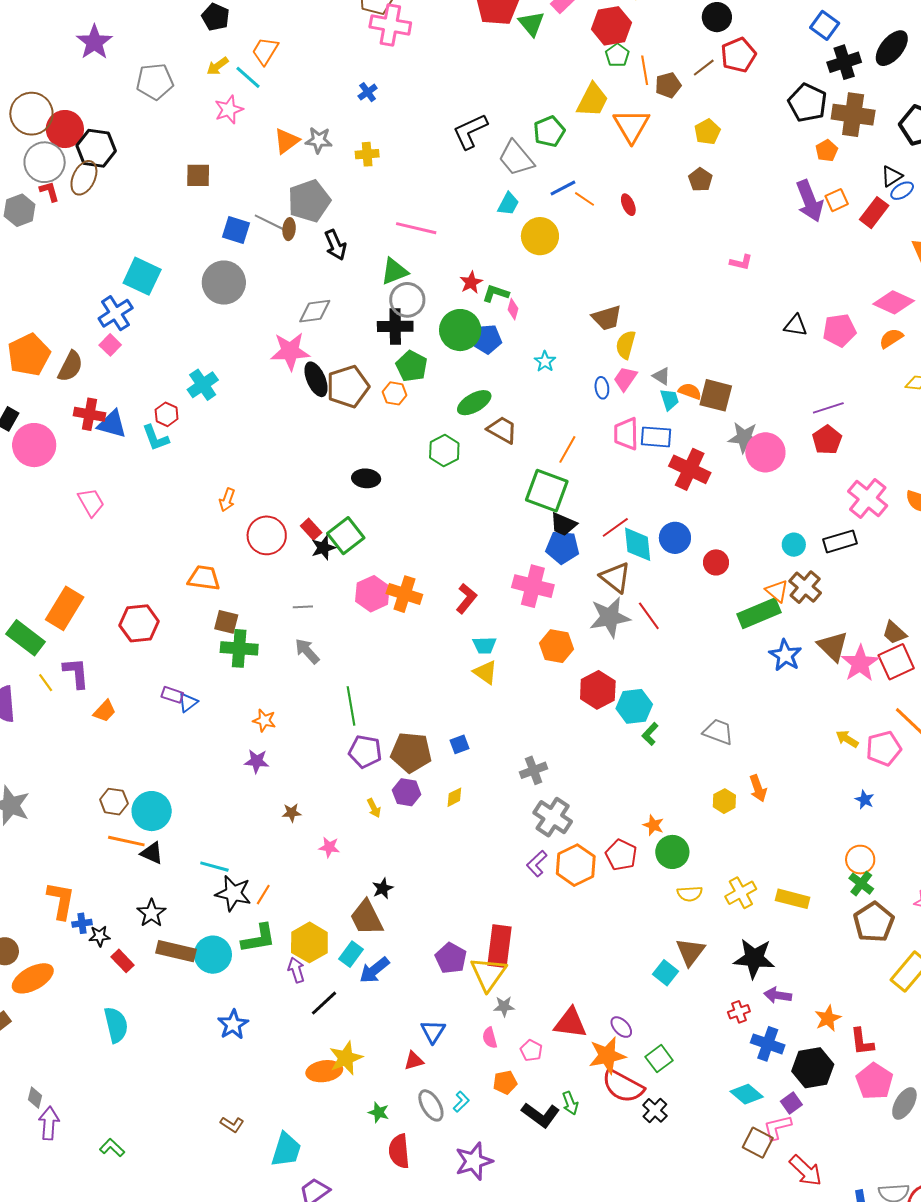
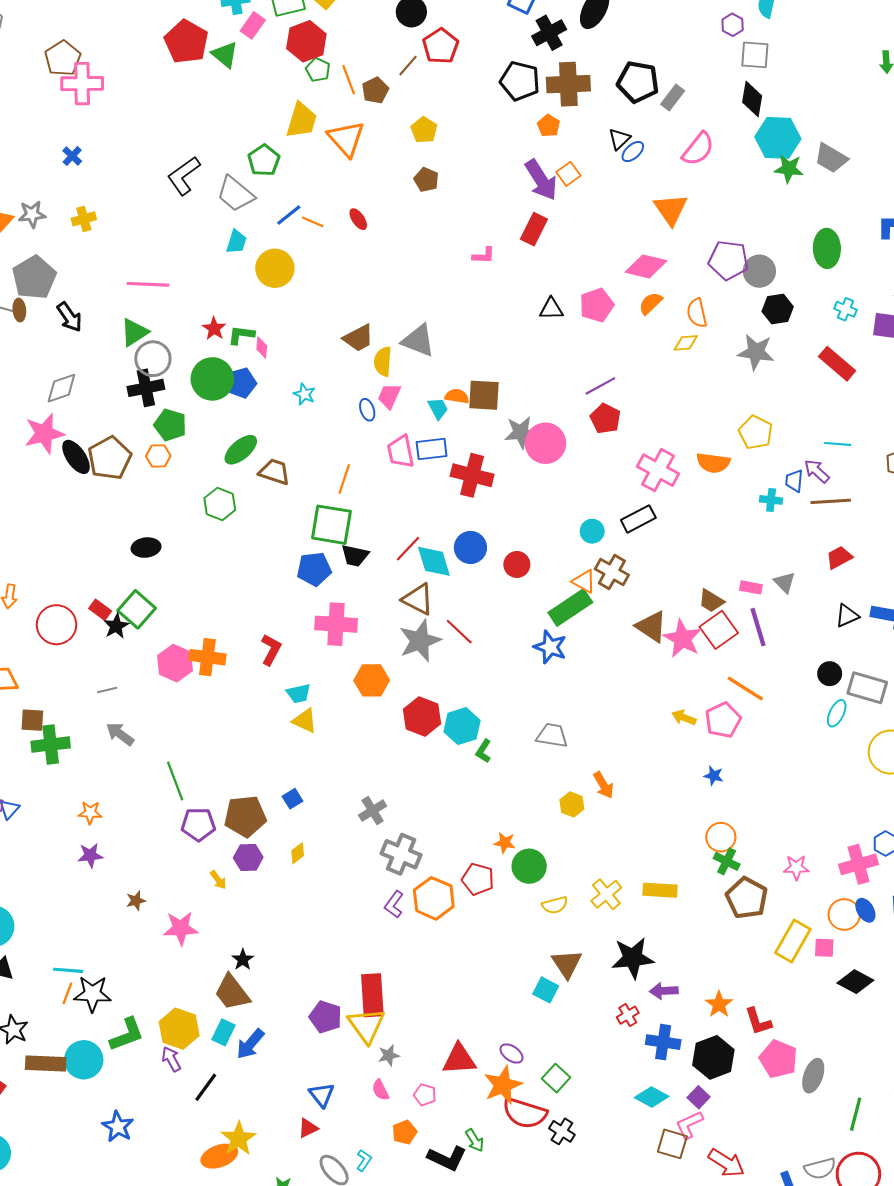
red rectangle: (874, 213) -> (534, 229), moved
gray triangle: (661, 376) -> (418, 340), moved, size x1.8
blue pentagon: (562, 547) -> (314, 569), moved
blue star: (785, 655) -> (550, 647), moved
pink star: (329, 847) -> (181, 928), size x1.6
orange line: (263, 895) -> (67, 993), moved

